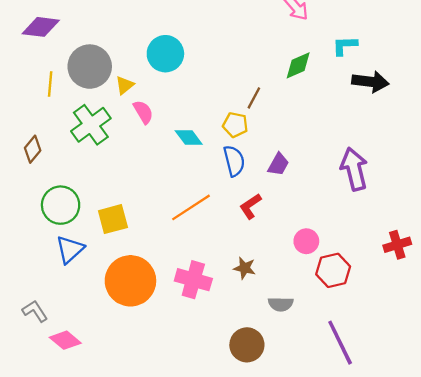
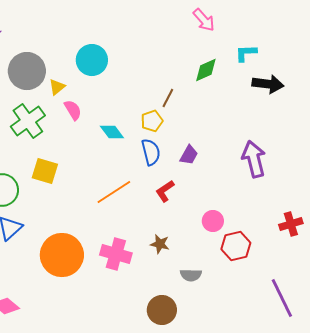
yellow pentagon: (235, 125) -> (152, 121), turned -30
yellow square: (113, 219) -> (45, 171), moved, turned 32
purple line: (340, 343) -> (282, 298), moved

